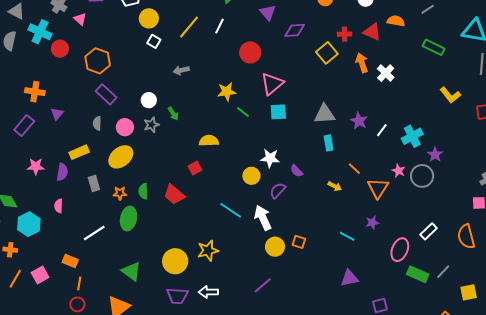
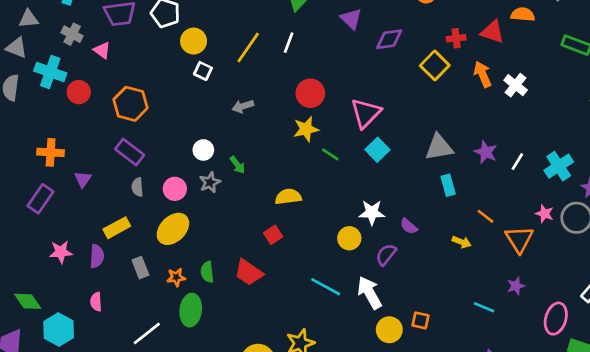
red circle: (250, 52) -> (310, 93), moved
purple rectangle: (106, 94) -> (130, 152), moved
cyan square: (278, 112) -> (377, 150), turned -36

